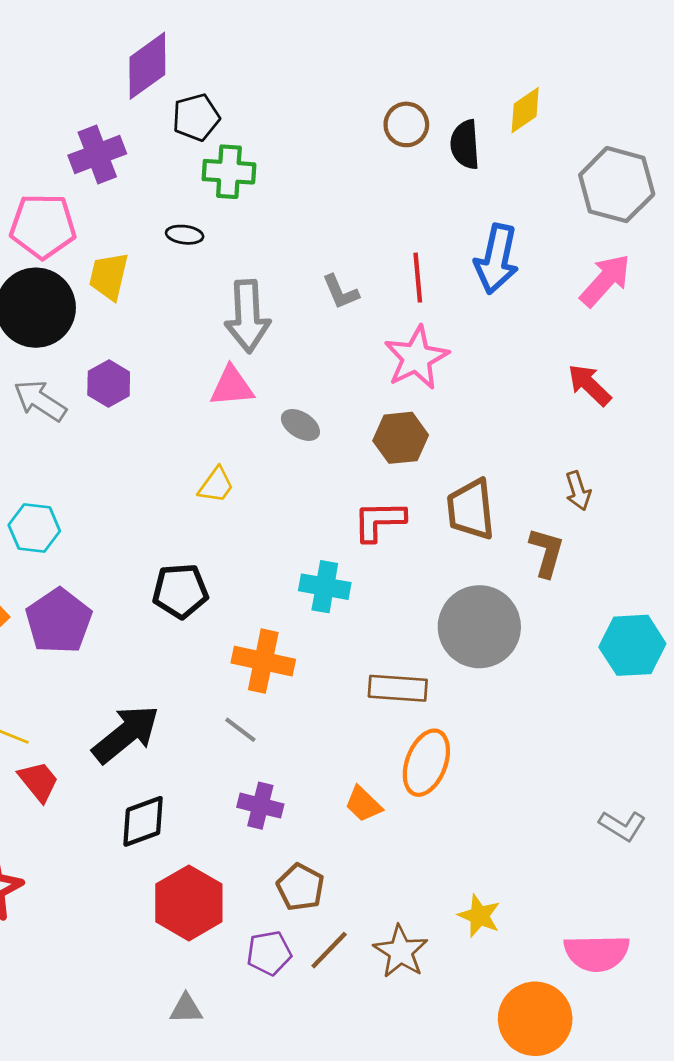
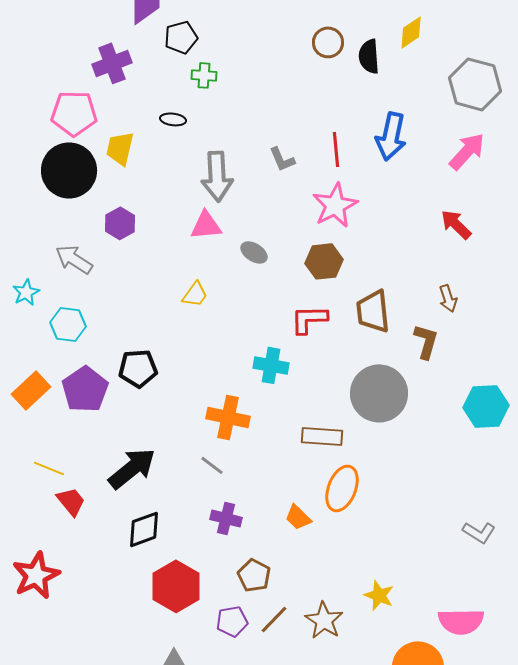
green cross: (229, 172) -> (204, 75), size x0.7
gray arrow: (40, 401) -> (74, 259), moved
black pentagon: (180, 591) -> (138, 368), moved

